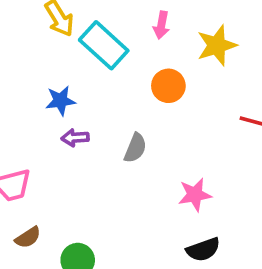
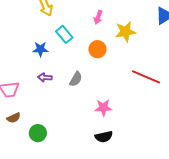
cyan rectangle: (104, 45) -> (64, 34), moved, size x0.7
purple arrow: (75, 138) -> (45, 77), moved

